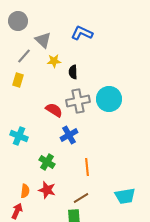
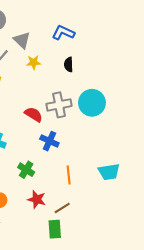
black semicircle: (73, 72) -> (69, 65), moved
blue cross: (69, 135) -> (49, 141), turned -36
red star: (47, 190) -> (37, 199), moved
cyan trapezoid: (125, 196) -> (109, 172), moved

